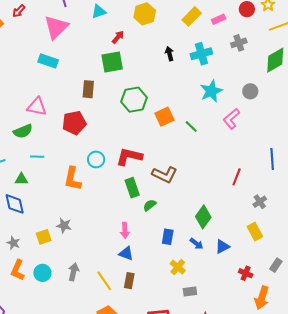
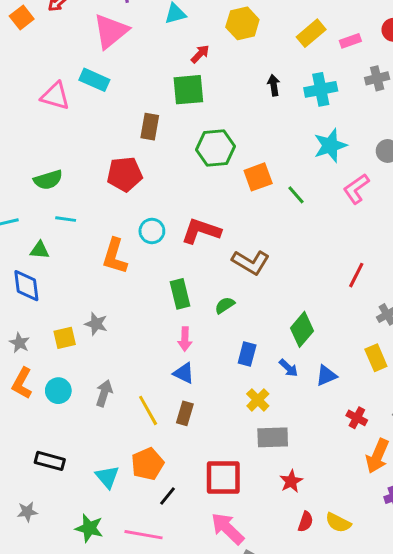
pink triangle: (37, 107) -> (55, 96), moved
green rectangle: (132, 188) -> (180, 294), moved
gray rectangle: (190, 291) -> (273, 437), size x1.5

